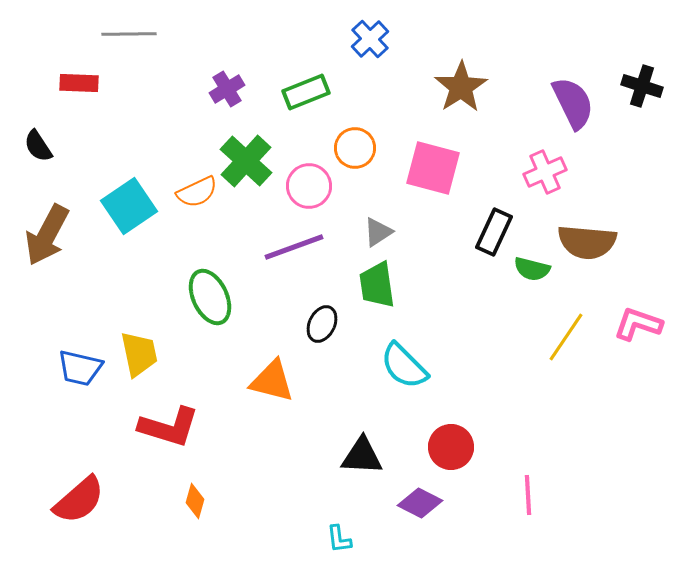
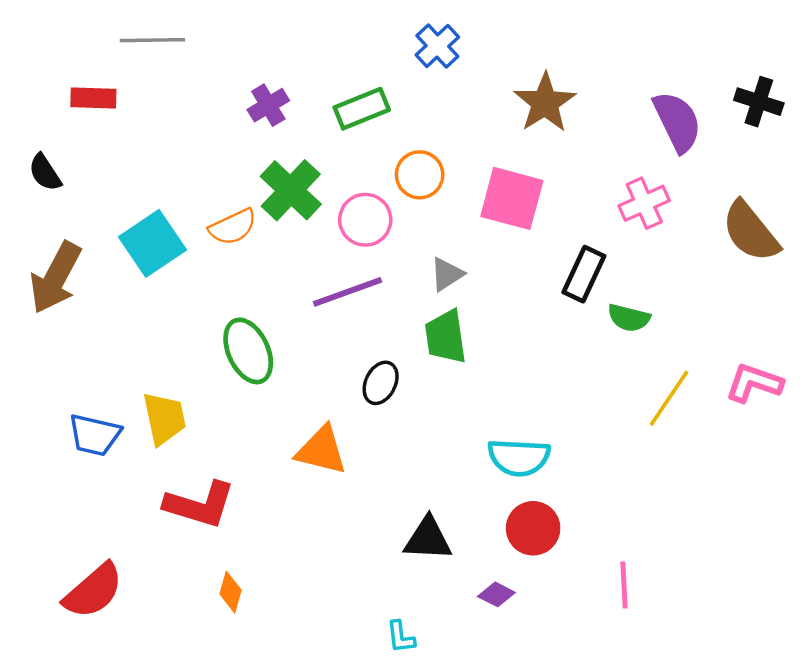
brown semicircle: (587, 242) -> (751, 232), moved, turned 46
cyan semicircle: (404, 366) -> (519, 457), moved, turned -42
purple diamond: (420, 503) -> (496, 594), size x0.7

